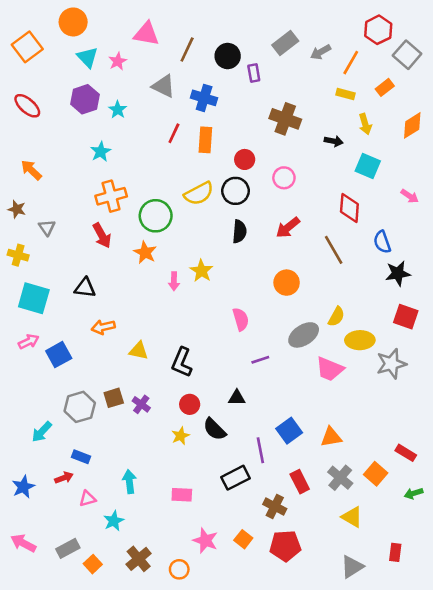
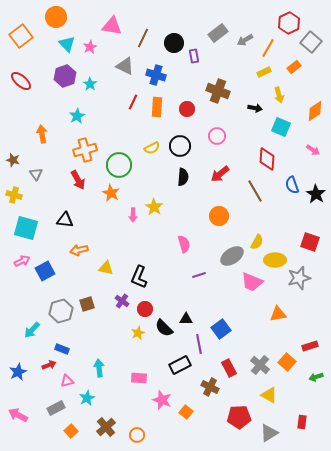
yellow rectangle: (345, 94) -> (264, 72), turned -40
orange diamond: (412, 125) -> (315, 111), moved
red circle: (245, 159) -> (187, 109), moved
orange arrow: (31, 170) -> (42, 134), moved, turned 36
yellow semicircle: (199, 194) -> (152, 148), size x0.7
black star: (398, 273) -> (316, 194), moved, turned -30
black triangle: (237, 398) -> (186, 319), moved
purple cross: (141, 404) -> (122, 301), moved
orange triangle: (331, 437) -> (278, 314), moved
red rectangle: (406, 453) -> (310, 346), turned -49
pink star: (205, 541) -> (162, 400), moved
red pentagon: (285, 546) -> (239, 417), moved
gray rectangle: (68, 548) -> (56, 408), moved

